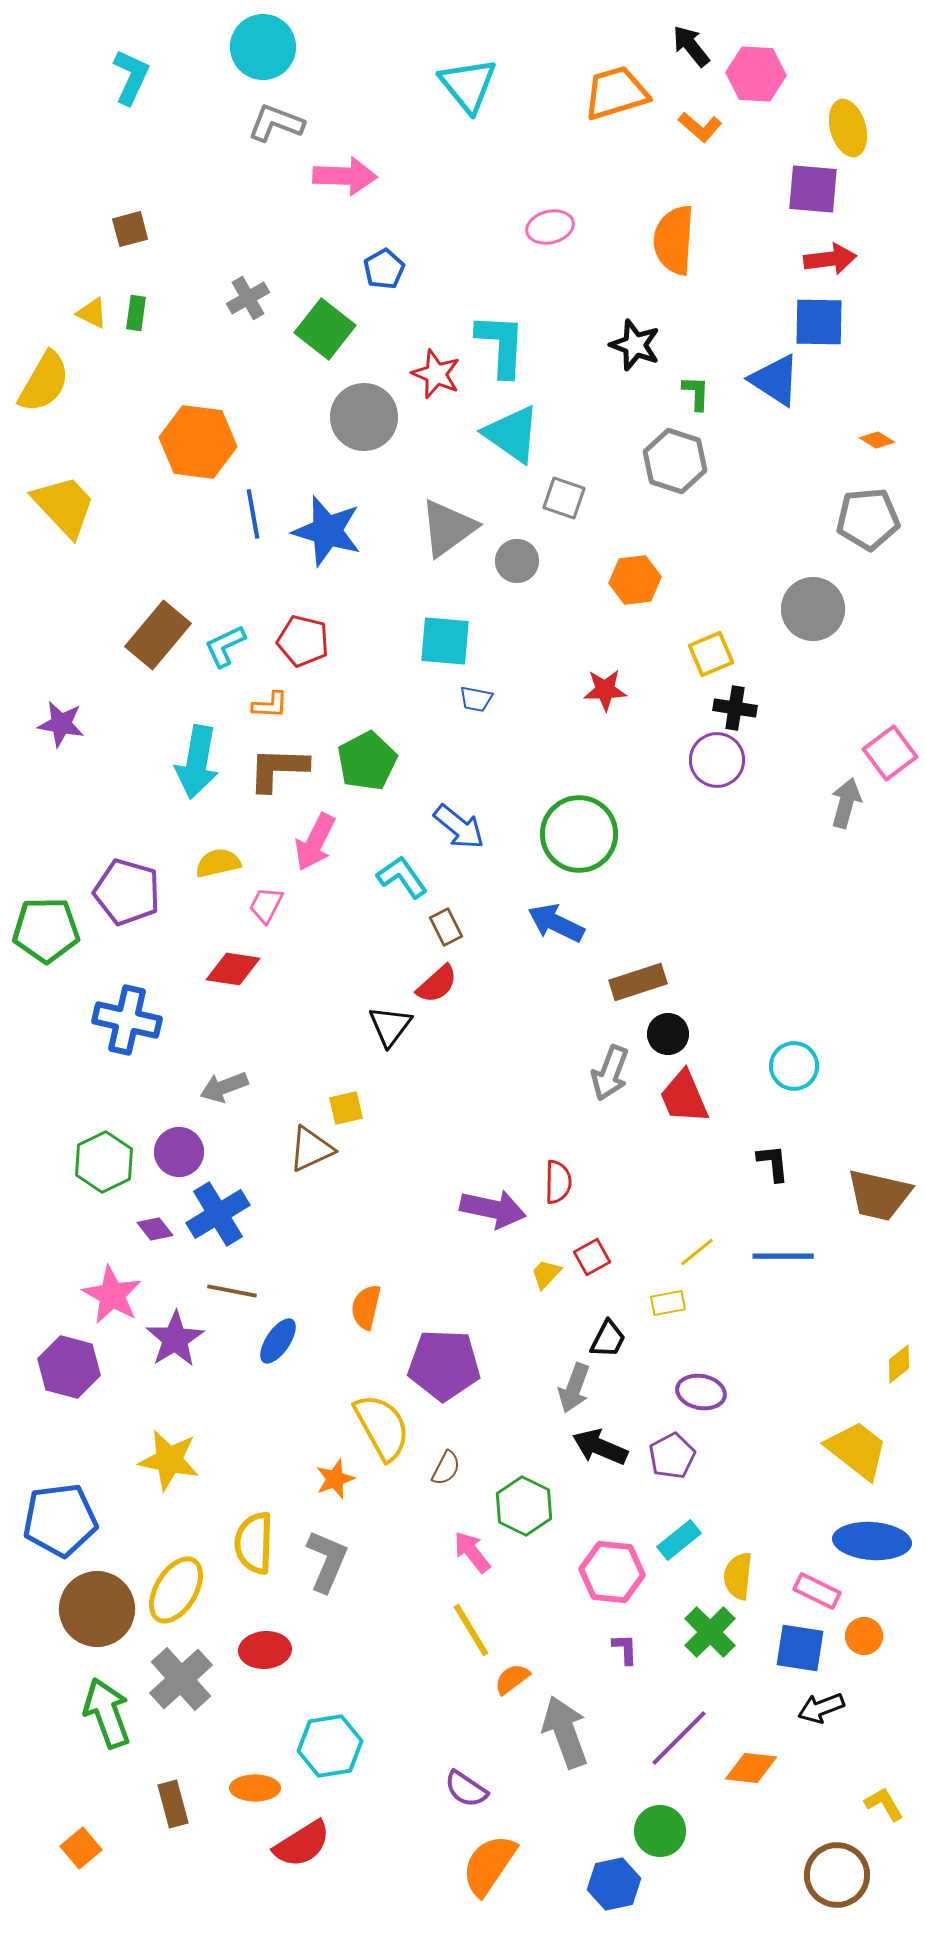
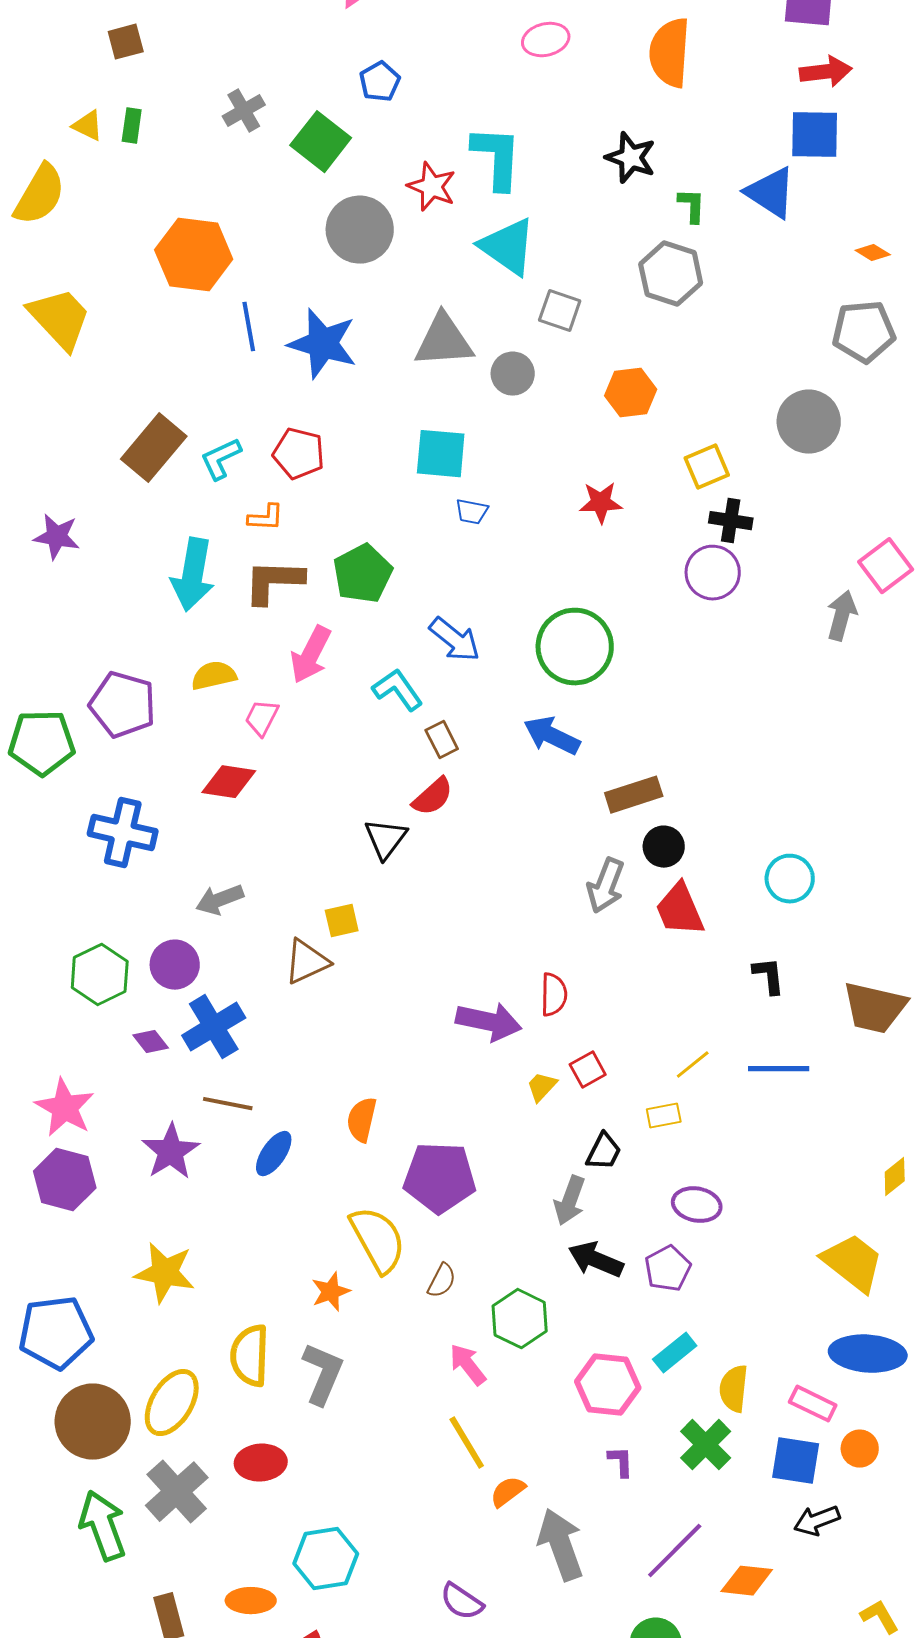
gray triangle: (448, 528) -> (444, 341), turned 32
pink star: (112, 1295) -> (65, 1108), moved

